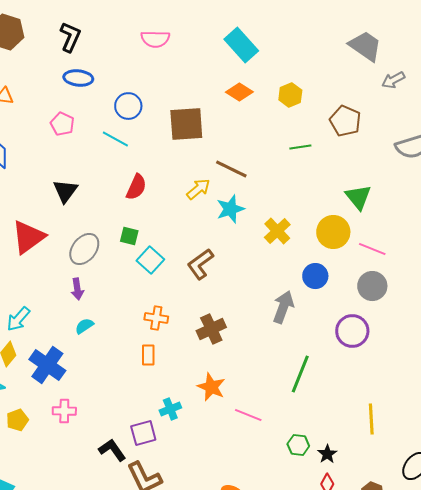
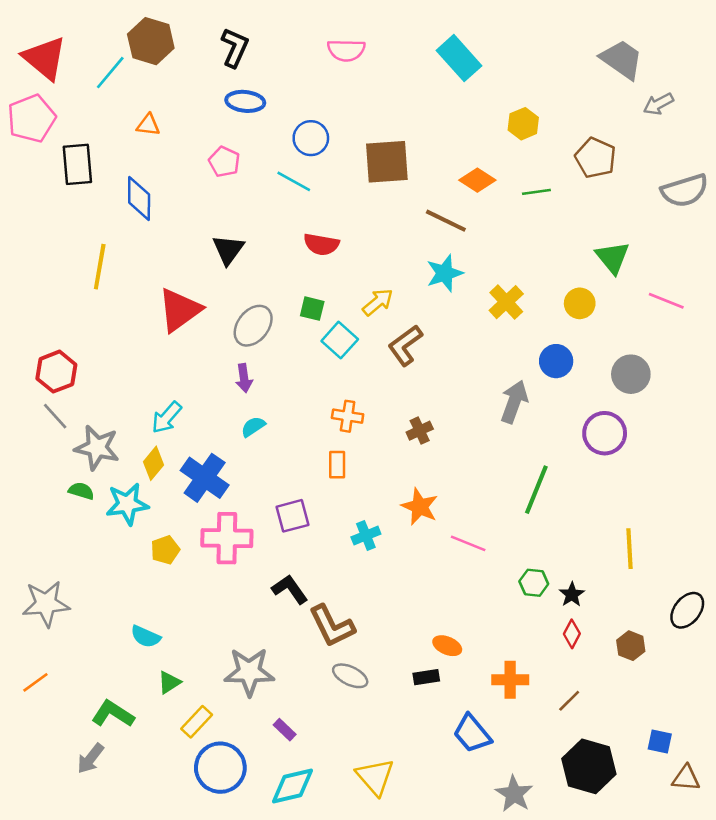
orange diamond: (239, 92) -> (477, 180), moved
red semicircle: (136, 187) -> (321, 244), turned 76
yellow arrow: (198, 189) -> (378, 302), moved
yellow circle: (333, 232) -> (580, 303), size x0.7
pink line: (372, 249) -> (666, 301), moved
brown cross: (211, 329) -> (420, 431), size x0.7
pink cross: (64, 411) -> (227, 538), size x1.6
purple square: (143, 433) -> (292, 516), moved

